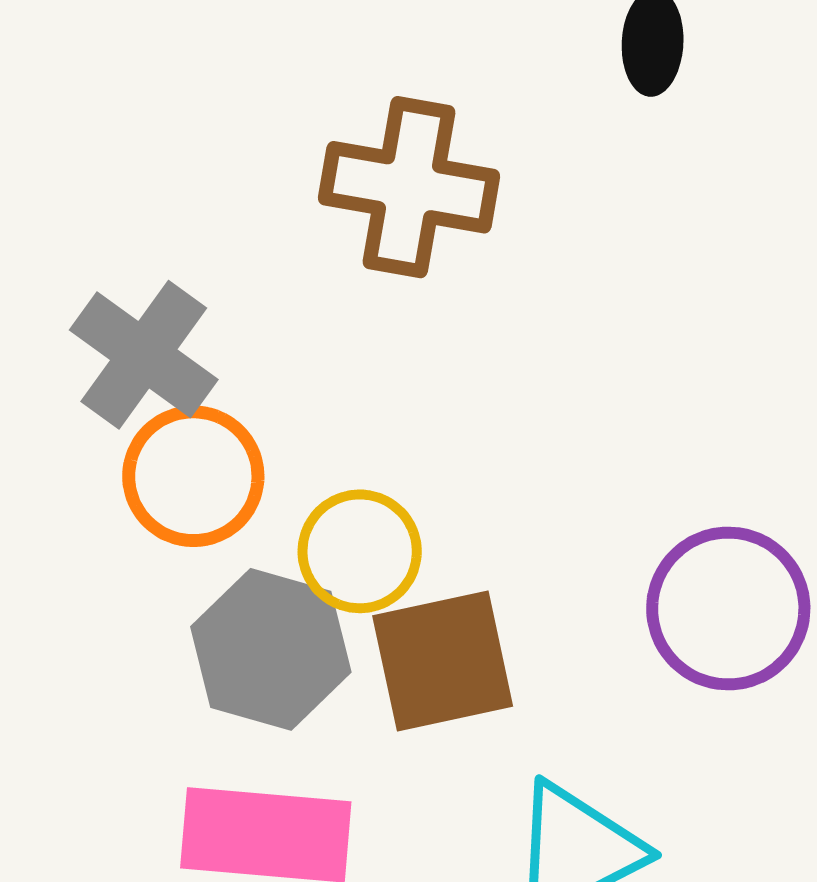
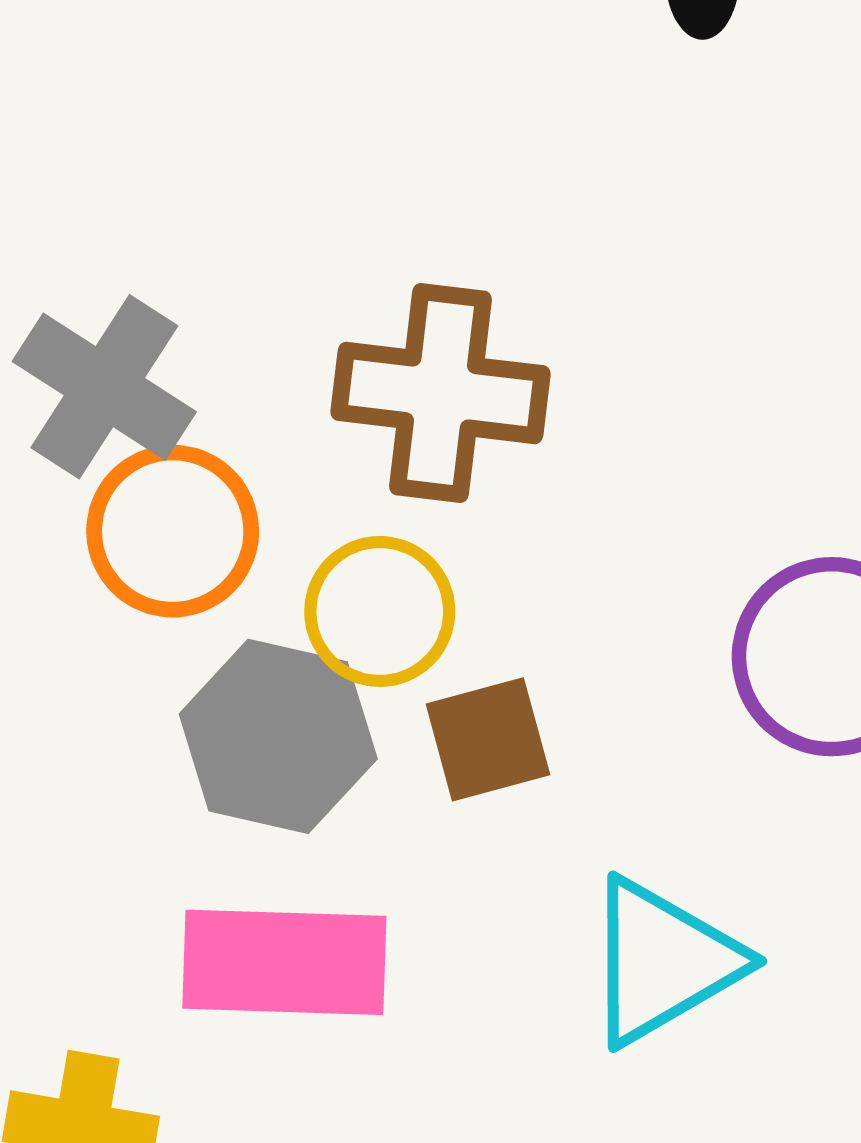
brown cross: (409, 187) -> (441, 393), moved
brown square: (443, 661) -> (488, 739), size x0.7

